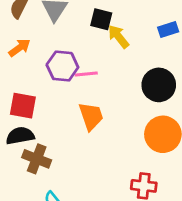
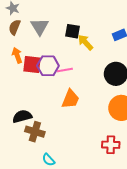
orange arrow: (19, 48) -> (17, 55), turned -70
red square: (23, 106) -> (32, 65), moved
orange trapezoid: (91, 116) -> (70, 99), turned 45

